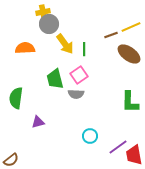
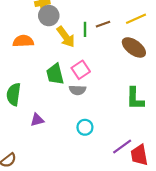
brown line: (111, 35) -> (103, 24), moved
green line: (84, 49) -> (85, 29), moved
cyan circle: (90, 136) -> (85, 127), moved

